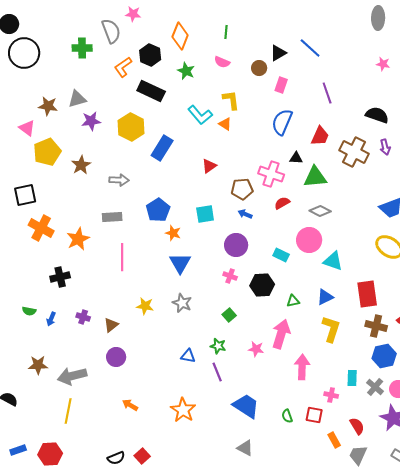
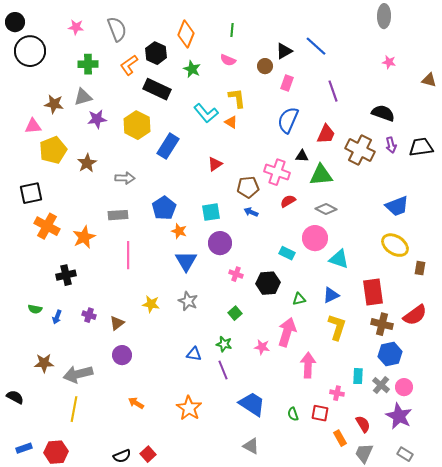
pink star: (133, 14) -> (76, 27), moved
green cross: (82, 48) -> (88, 64), moved
pink triangle: (27, 128) -> (33, 126), turned -42
purple circle: (236, 245) -> (220, 243), moved

